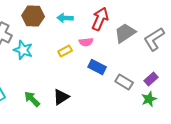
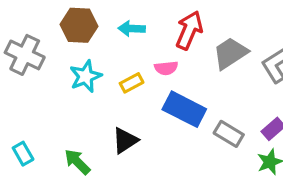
cyan star: (23, 50) -> (86, 76), moved, turned 30
blue rectangle: (97, 67) -> (184, 109), size x1.4
black triangle: (61, 97) -> (125, 140), moved

